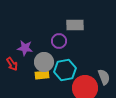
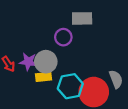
purple star: (25, 48) -> (28, 62), moved
cyan hexagon: (65, 70) -> (70, 86), moved

